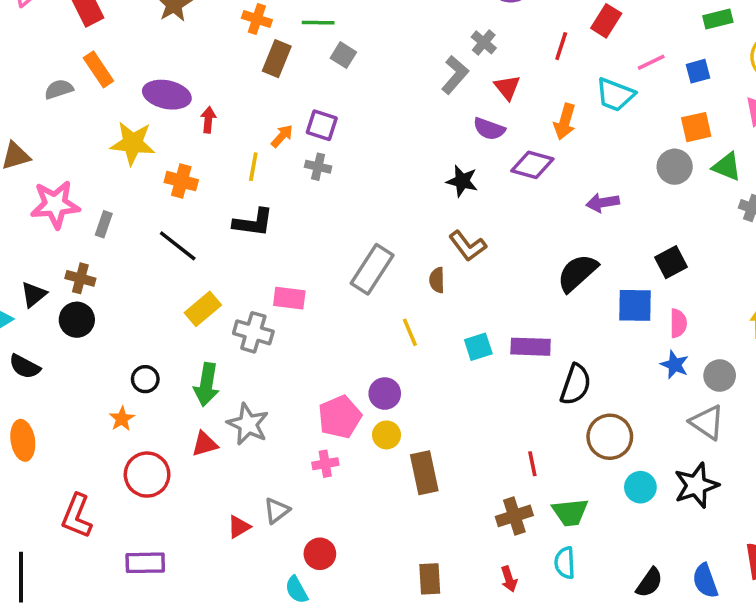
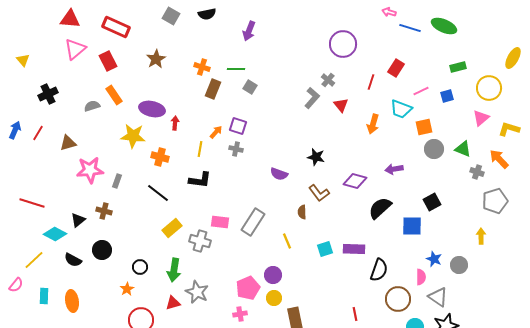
orange square: (696, 127) -> (424, 127), moved
purple semicircle: (489, 129) -> (279, 174), moved
purple diamond: (532, 165) -> (355, 181), moved
gray rectangle: (372, 269) -> (253, 222), moved
black circle: (77, 320) -> (102, 250), moved
pink semicircle: (678, 323) -> (421, 277), moved
gray triangle: (707, 422) -> (438, 297), moved

